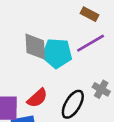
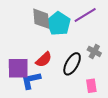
cyan pentagon: (57, 53) -> (59, 24), turned 30

